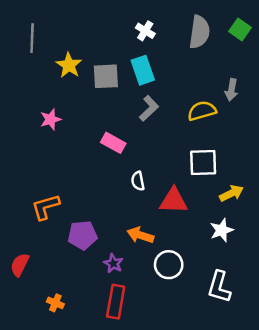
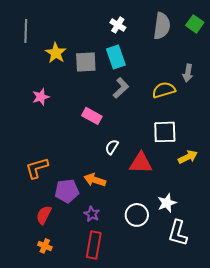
white semicircle: (138, 181) -> (112, 147), turned 42
white star: (222, 230) -> (167, 203), moved
orange arrow: (140, 235) -> (95, 180), moved
red semicircle: (20, 265) -> (44, 215), moved

